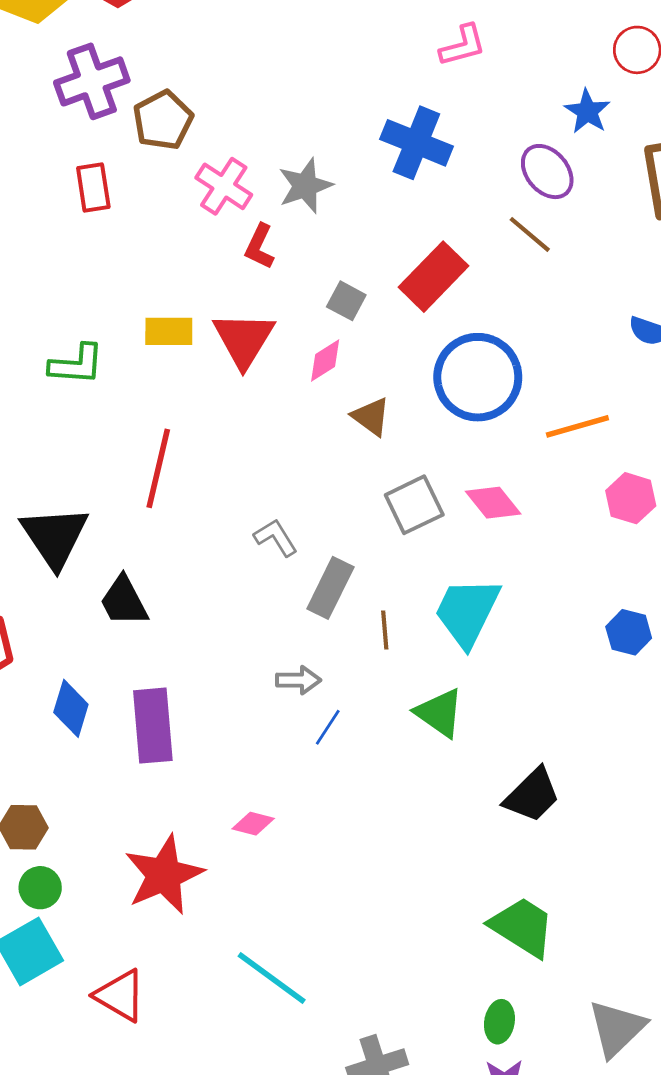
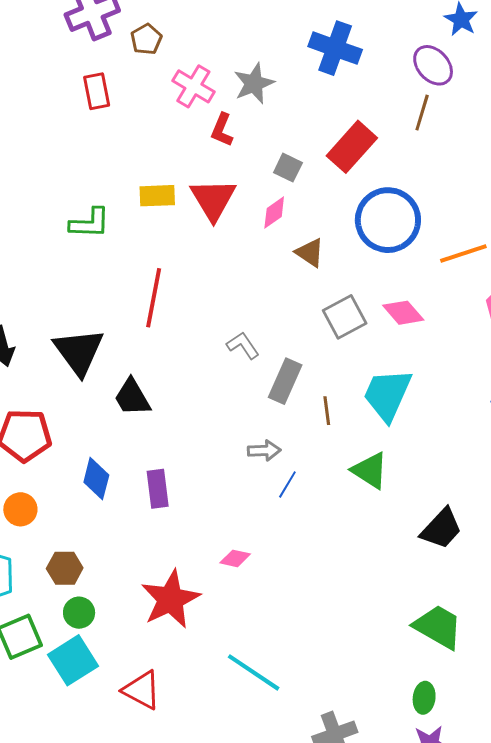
brown pentagon: (163, 120) -> (146, 39), size x0.7
brown line: (530, 234) -> (422, 113), turned 69
purple rectangle: (153, 726) -> (158, 489), size x0.7

